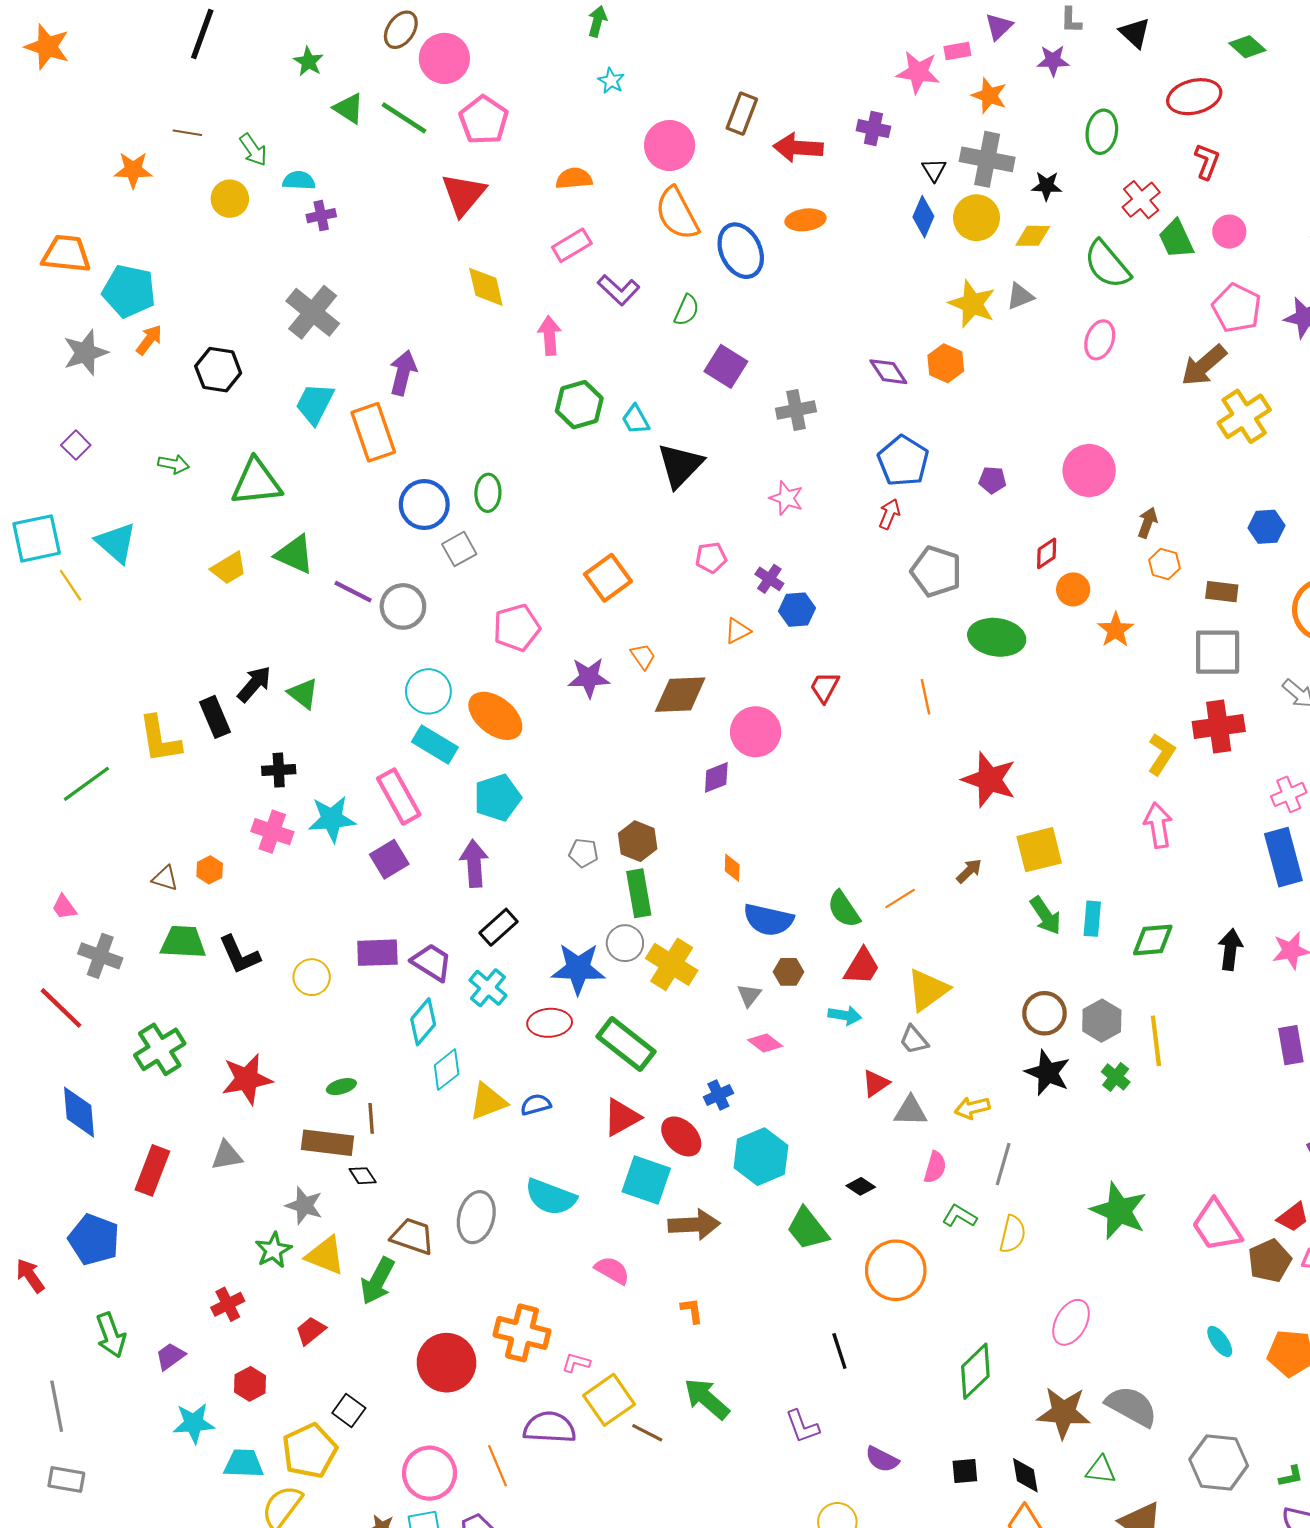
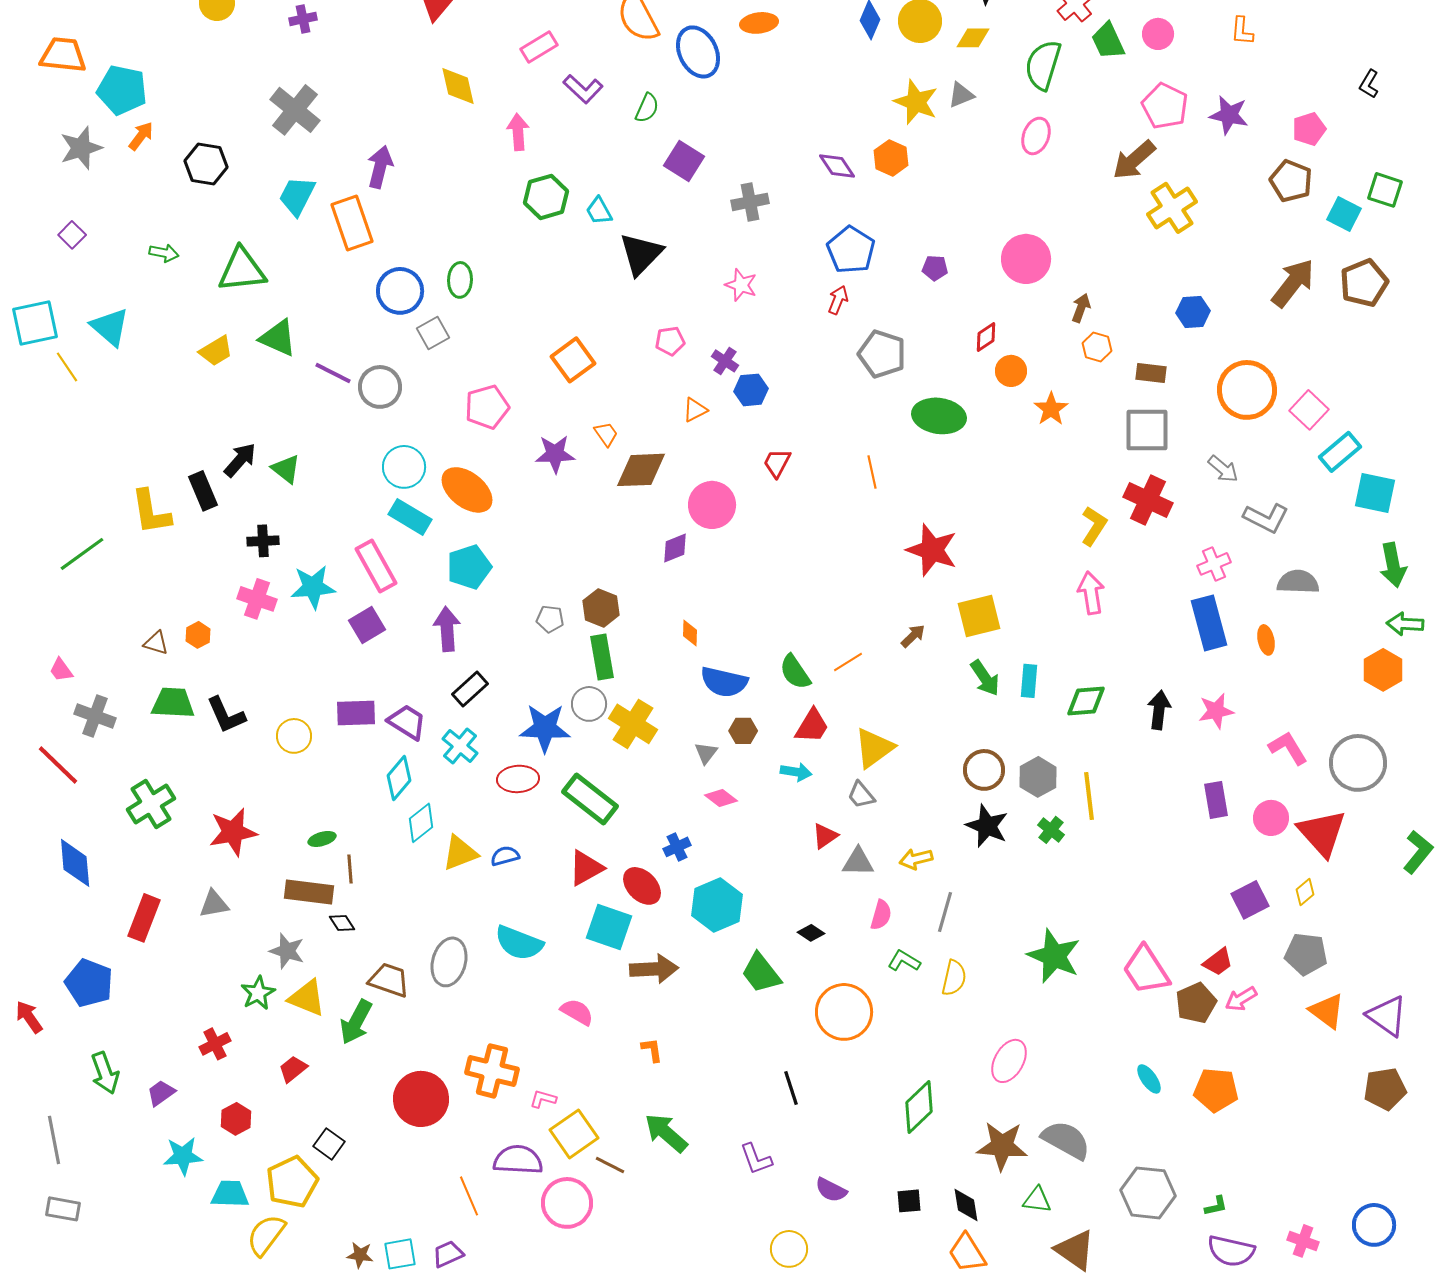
green semicircle: (1107, 264) -> (1043, 65), turned 57
red cross: (1219, 726) -> (1148, 500), turned 33
pink circle: (430, 1473) -> (567, 1203), moved

